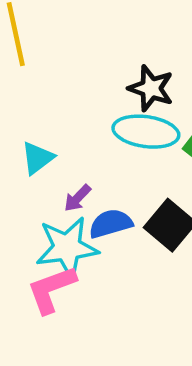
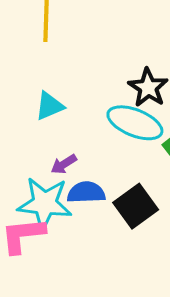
cyan triangle: (37, 158) -> (50, 106), moved

